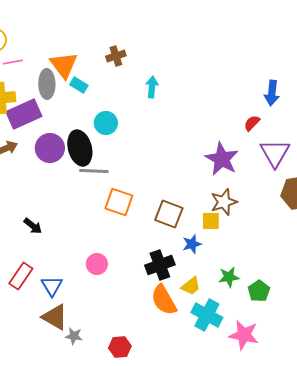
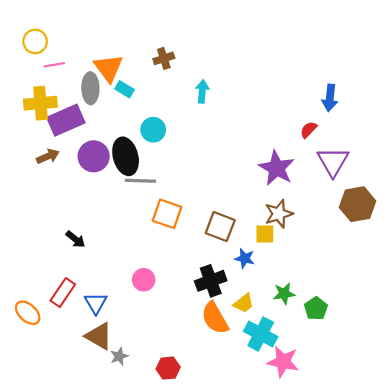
blue star: (192, 244) -> (245, 258), turned 30
pink star: (244, 335) -> (283, 362), moved
gray star: (74, 336) -> (119, 356), turned -30

